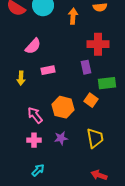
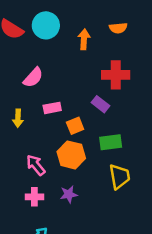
purple rectangle: (86, 67) -> (100, 104), turned -40
green rectangle: (107, 83) -> (111, 142), moved
orange square: (91, 100) -> (75, 126), moved, turned 32
yellow trapezoid: (95, 138) -> (120, 177), moved

